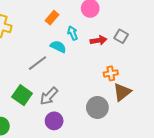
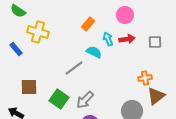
gray square: (121, 36) -> (155, 42), turned -32
red arrow: (98, 40) -> (127, 39), moved

